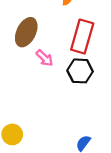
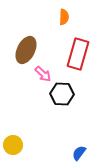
black hexagon: (80, 71) -> (62, 94), moved

